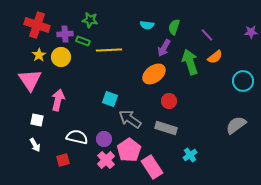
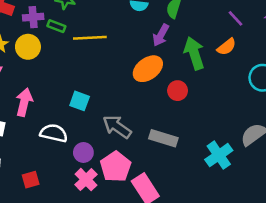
purple line: (207, 35) -> (236, 18), moved
cyan square: (110, 99) -> (80, 101), moved
red circle: (169, 101) -> (178, 91), moved
white semicircle: (77, 137) -> (54, 133), moved
cyan cross: (190, 155) -> (219, 155), moved, size x1.5

